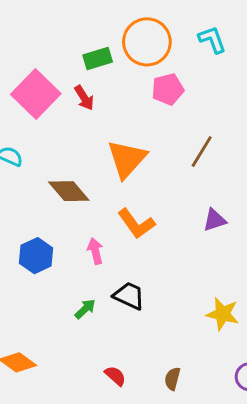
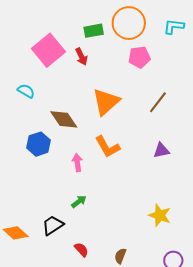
cyan L-shape: (212, 40) -> (174, 27), turned -70
blue hexagon: (36, 256) -> (38, 144), moved
black trapezoid: (129, 296) -> (53, 225), moved, turned -65
green arrow: (85, 309) -> (79, 202), moved

